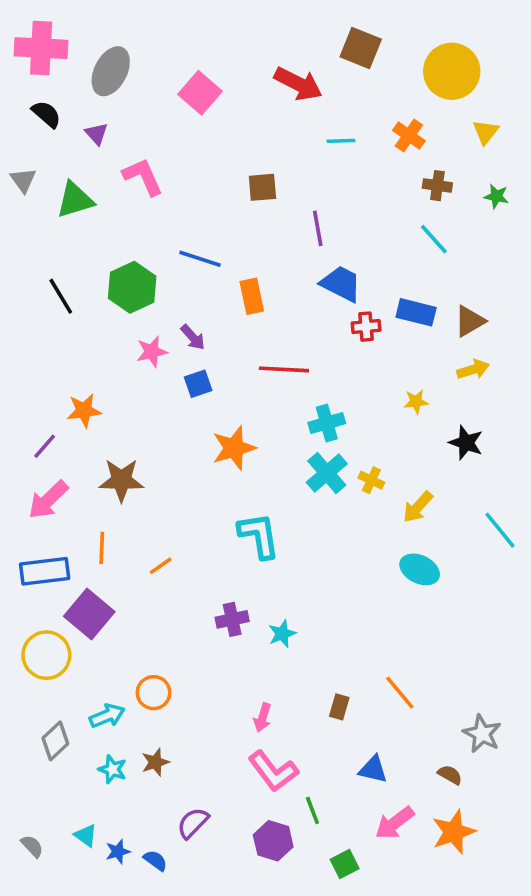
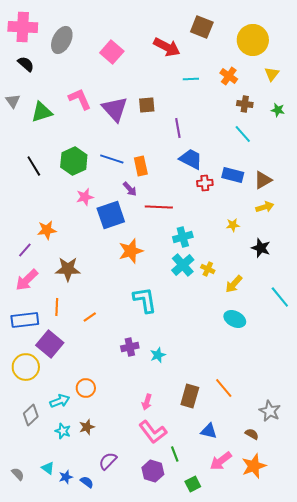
purple triangle: (96, 134) -> (115, 109), moved, size x2.0
blue line: (200, 259) -> (112, 159), moved
purple arrow: (193, 337) -> (130, 189), moved
blue square: (198, 384) -> (111, 215), size x1.8
brown rectangle: (339, 707) -> (190, 396), size x1.6

